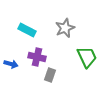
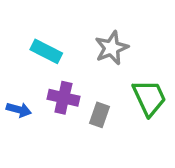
gray rectangle: (50, 75) -> (100, 115), moved

